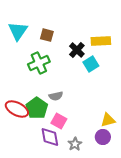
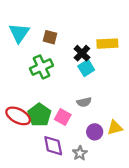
cyan square: (91, 64) -> (86, 68), moved
gray semicircle: (56, 96) -> (84, 102), moved
pink square: (59, 121) -> (63, 117), moved
purple circle: (103, 137) -> (95, 132), moved

